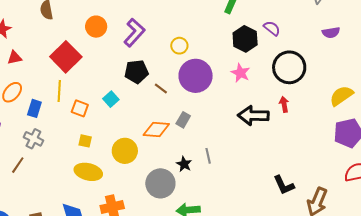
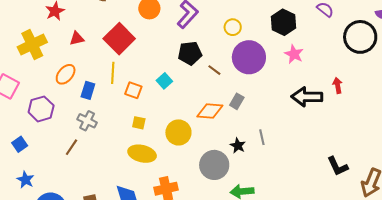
black hexagon: (245, 39) -> (284, 22), moved
red triangle: (15, 58) -> (77, 38), moved
black circle: (289, 67) -> (360, 37), moved

